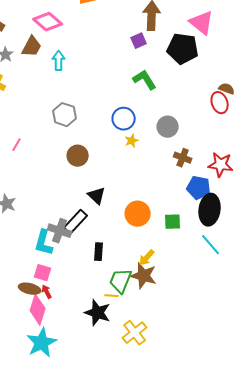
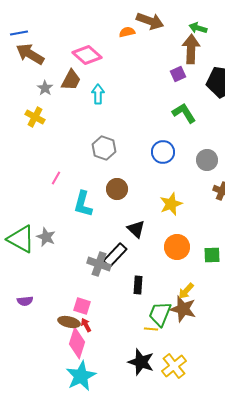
yellow star: (132, 141) -> (171, 204), moved, size x1.6
cyan L-shape: (44, 243) -> (83, 204), moved
black star: (98, 313) -> (141, 362), moved

